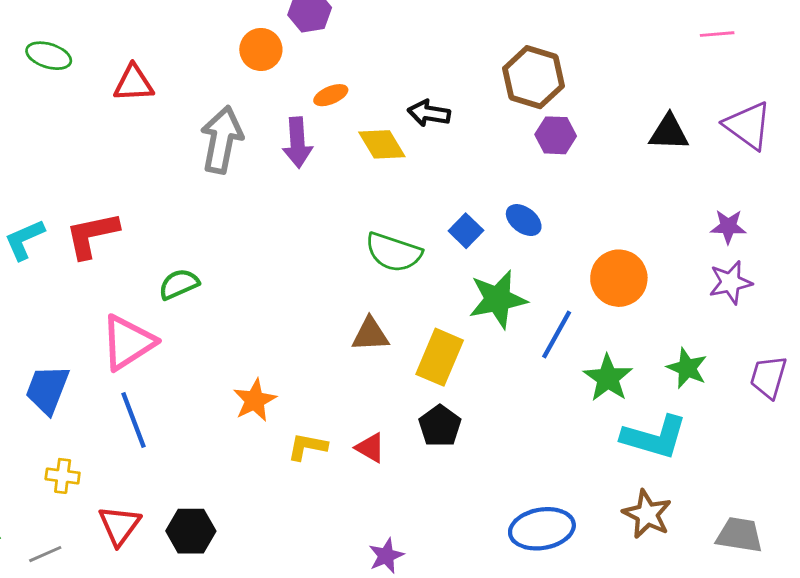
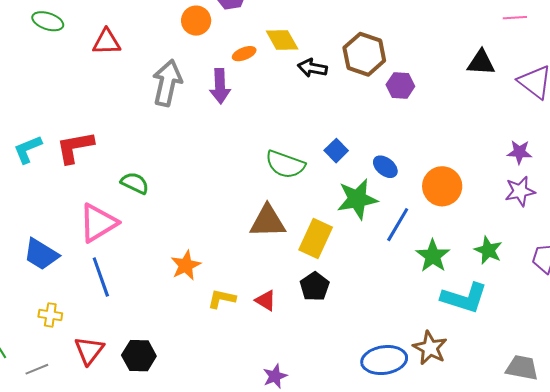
brown hexagon: (533, 77) -> (364, 54), moved
black triangle: (669, 132) -> (481, 63), moved
yellow diamond: (382, 144) -> (282, 40), moved
blue ellipse: (524, 220) -> (385, 167), moved
green semicircle: (179, 284) -> (135, 183), turned 48
brown triangle: (370, 334) -> (268, 221), size x1.4
blue trapezoid: (47, 389) -> (41, 254), turned -81
brown star: (647, 514) -> (430, 348), moved

